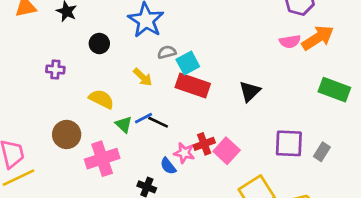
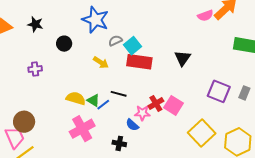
yellow semicircle: (101, 99) -> (76, 98), moved
blue line: (144, 118) -> (103, 105), moved
brown circle: (67, 134) -> (24, 122), moved
purple square: (289, 143) -> (219, 91), turned 30

